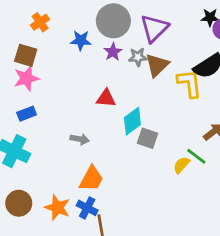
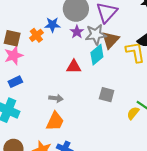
orange cross: (40, 22) -> (36, 35), moved
gray star: (138, 57) -> (96, 35), size x1.5
cyan diamond: (132, 121) -> (97, 55), moved
orange trapezoid: (91, 179) -> (55, 121), moved

